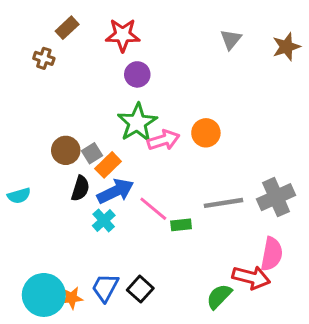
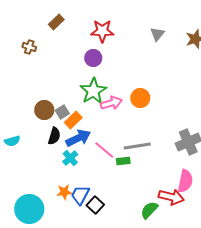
brown rectangle: (67, 28) -> (56, 22), moved
red star: (123, 35) -> (102, 31), moved
gray line: (223, 203) -> (137, 146), moved
blue trapezoid: (105, 288) -> (80, 195), moved
orange star: (72, 298) -> (64, 192), moved

